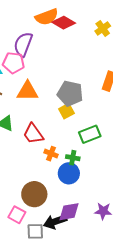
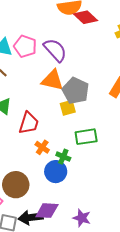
purple semicircle: (23, 44) -> (55, 50), moved, turned 105
orange triangle: (27, 91) -> (52, 80), moved
red trapezoid: (33, 134) -> (29, 123), turned -140

